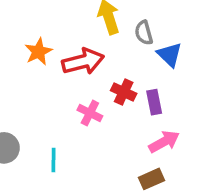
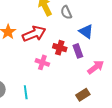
blue triangle: (170, 55) -> (86, 32), moved
pink arrow: (164, 142) -> (96, 67), moved

